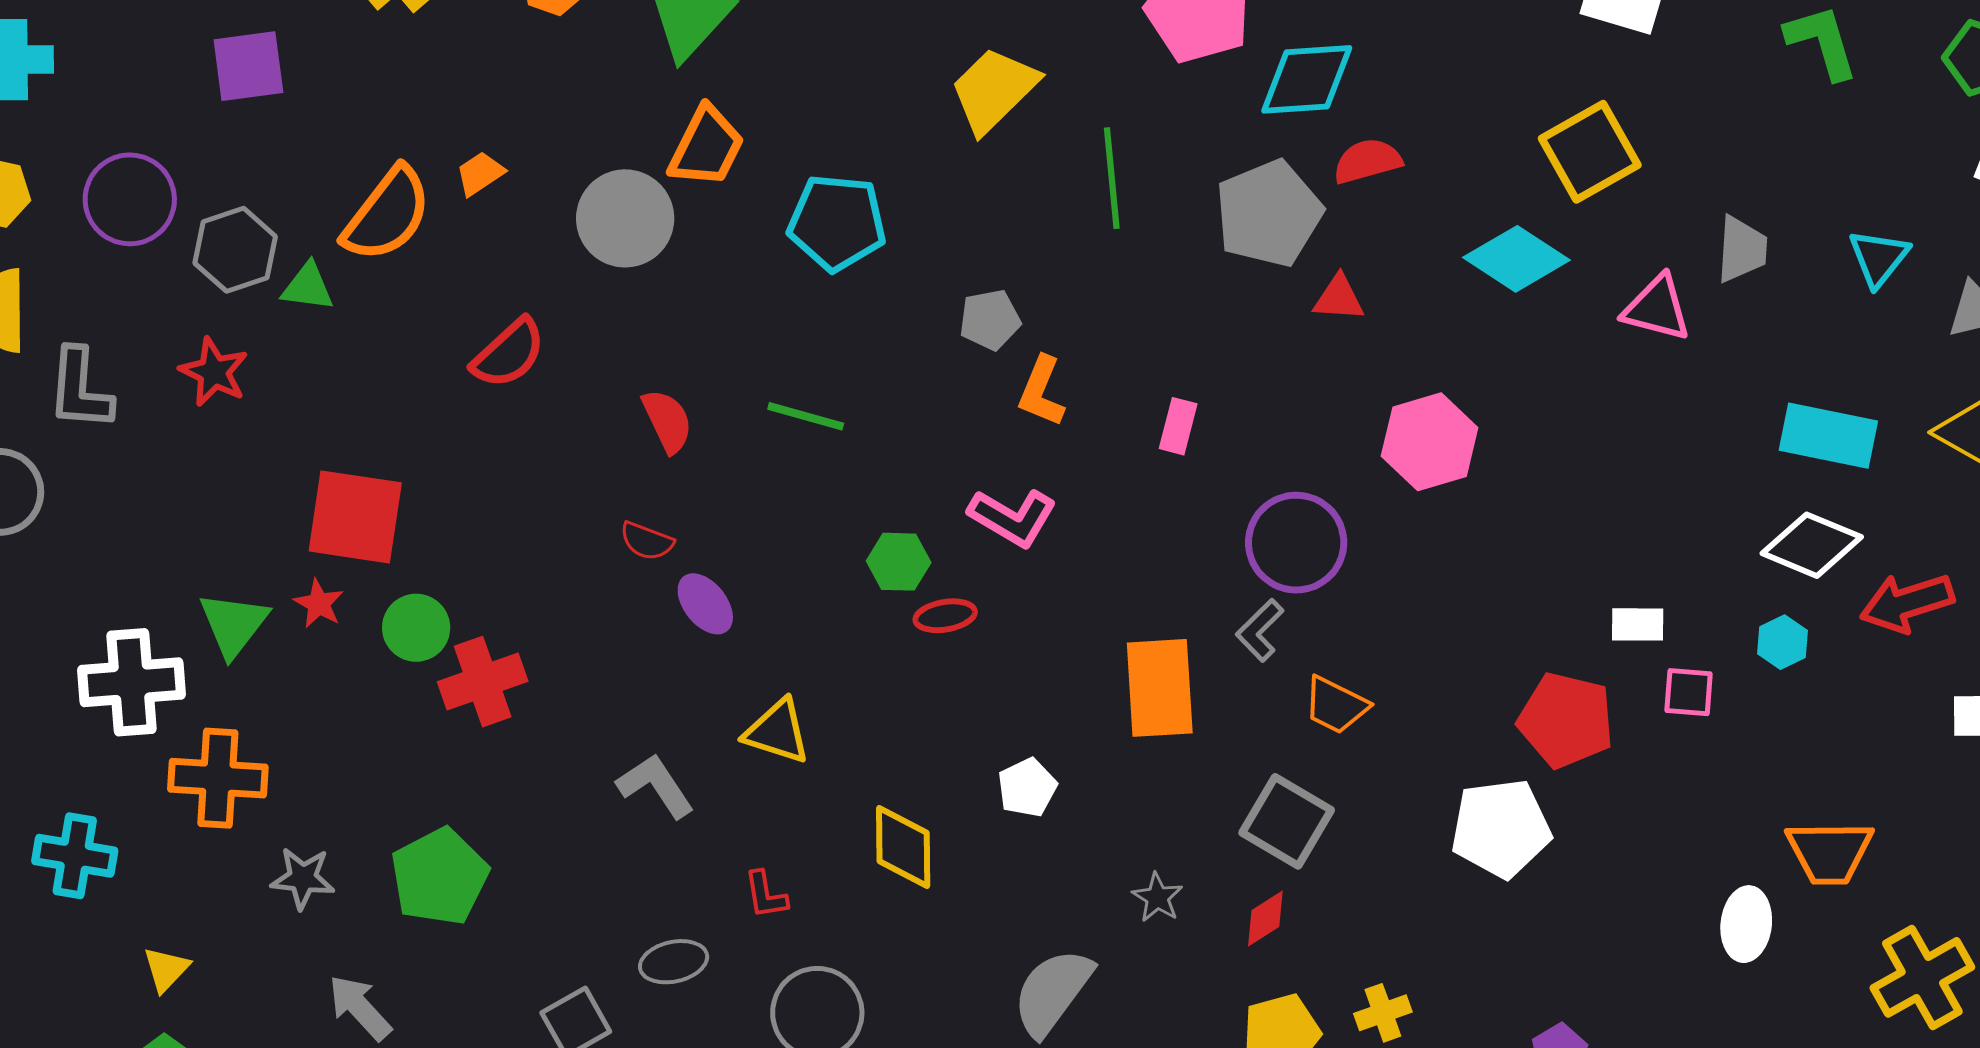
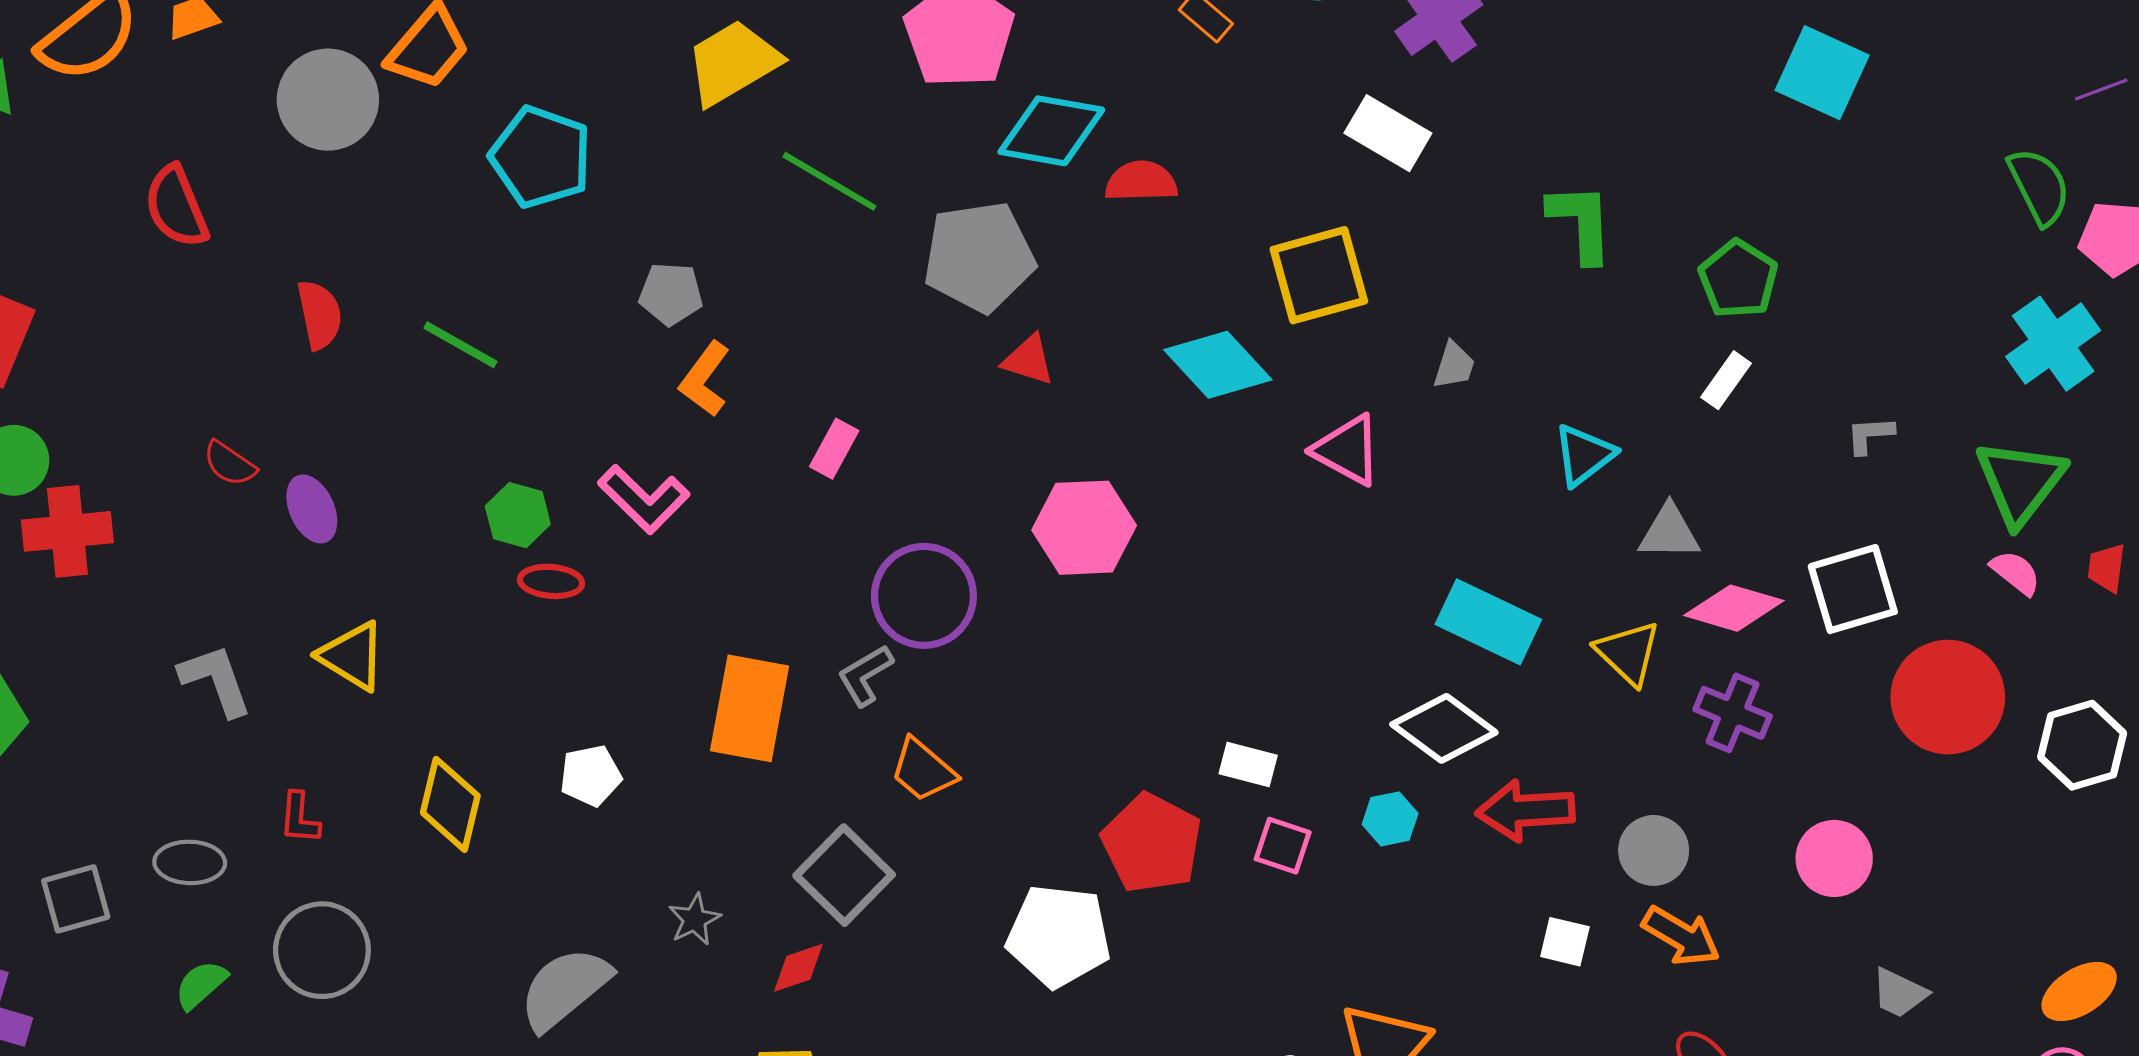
red semicircle: (1367, 161) -> (1141, 181), moved
green line: (1112, 178) -> (829, 181), turned -68
gray trapezoid: (1742, 249) -> (1454, 365), moved, size x0.7
red semicircle: (509, 353) -> (176, 207), turned 96
red semicircle: (647, 541) -> (230, 464), moved

